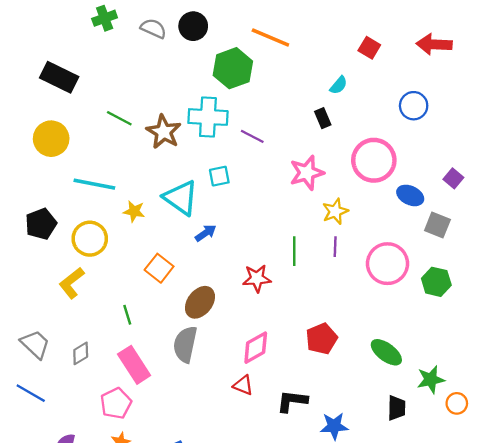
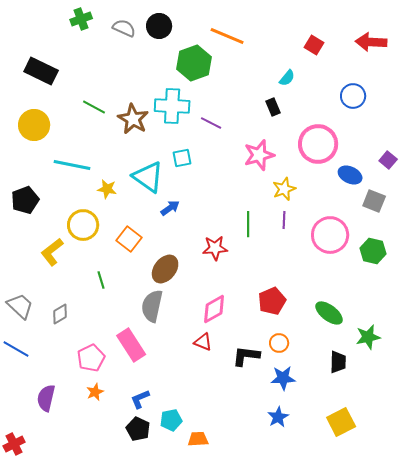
yellow circle: (90, 239) -> (83, 225), moved
pink rectangle: (134, 365) -> (131, 345), moved
orange circle: (457, 403) -> (279, 343), moved

